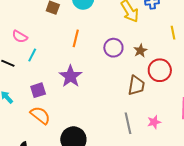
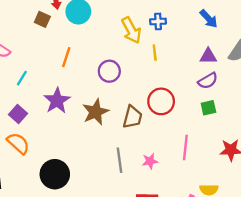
yellow line: (173, 33) -> (155, 53), moved
brown star: (140, 51) -> (96, 112), moved, size x1.6
cyan line: (32, 55) -> (22, 78), moved
purple square: (38, 90) -> (18, 114), turned -35

